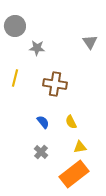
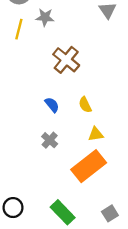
yellow line: (15, 78) -> (19, 29), moved
brown cross: (55, 84) -> (66, 60), turned 30

